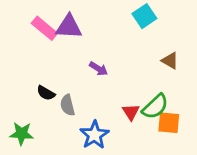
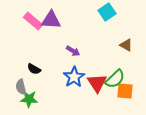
gray semicircle: (67, 105) -> (21, 87), moved
red triangle: (131, 112) -> (97, 83), size x1.5
green star: (22, 134) -> (29, 99), moved
blue star: (94, 135) -> (74, 77), moved

